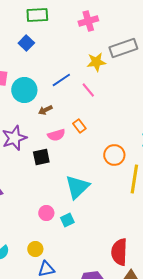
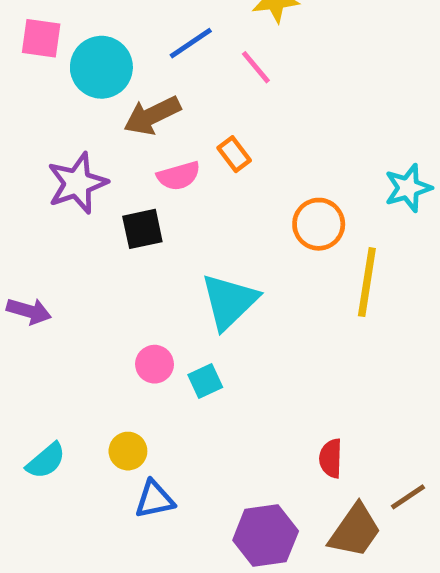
brown arrow: (45, 110) -> (152, 116), size x1.6
red semicircle: (119, 252) -> (331, 458), size x0.6

